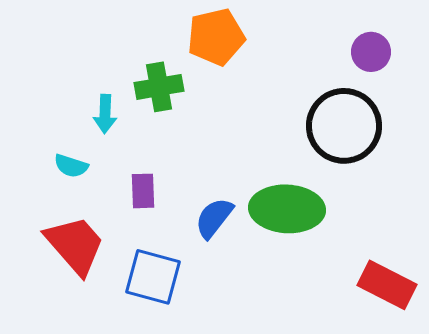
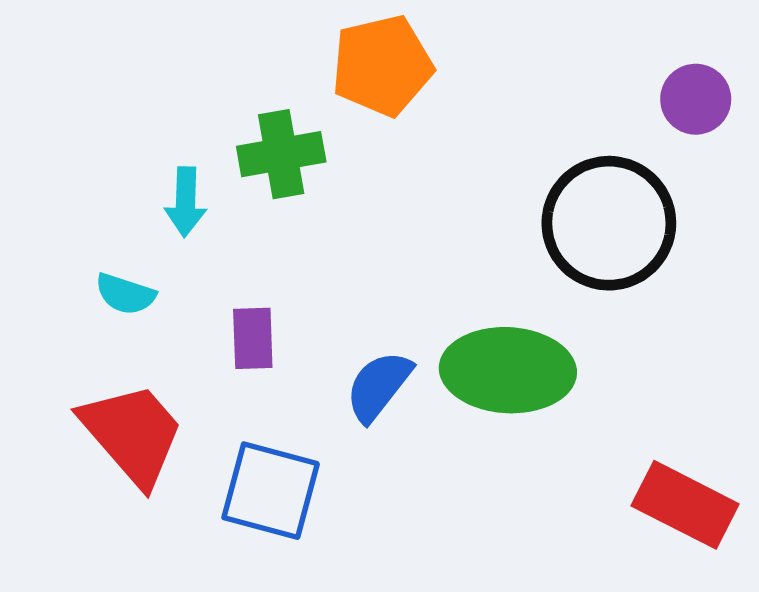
purple circle: (371, 52) -> (696, 99), moved

